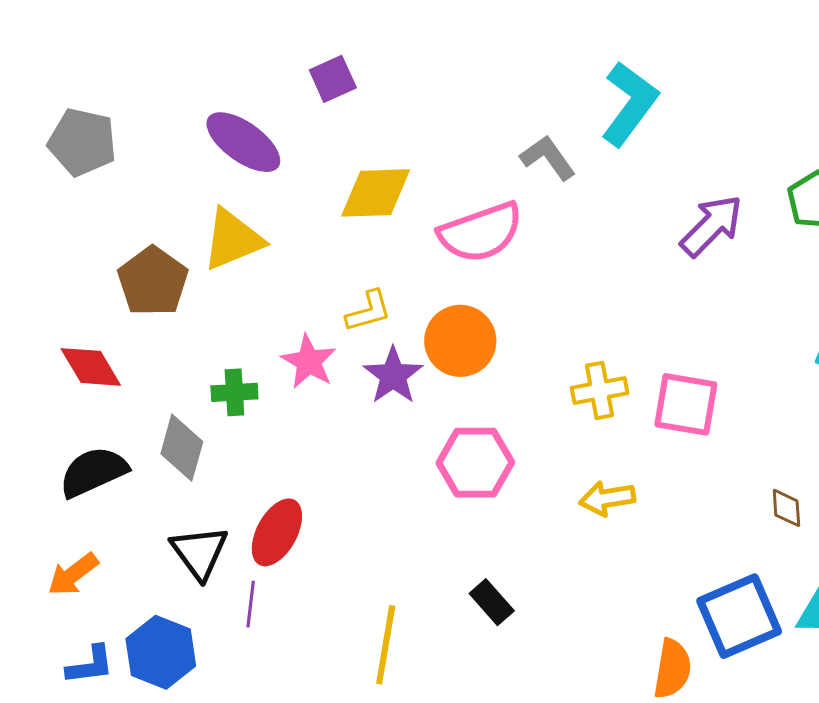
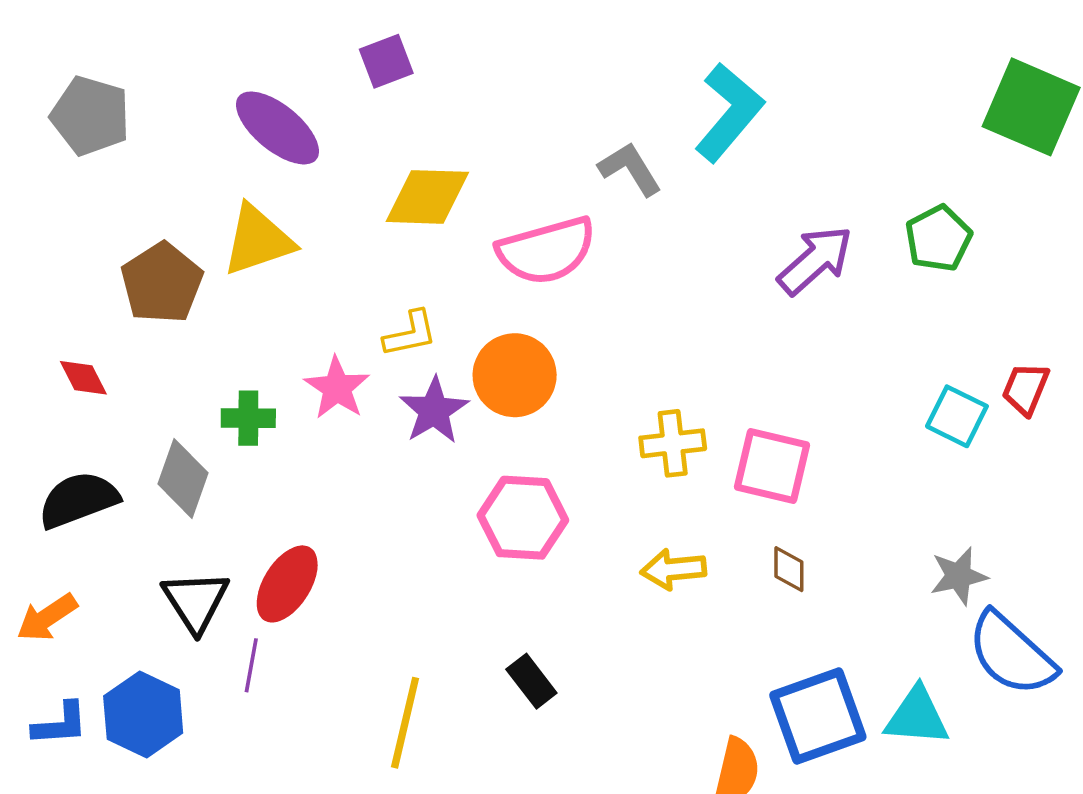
red diamond: (91, 367) -> (83, 378), size x0.7
brown diamond: (786, 508) -> (789, 569), moved

